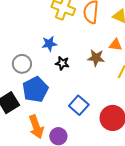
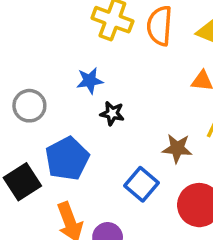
brown star: (96, 58) -> (177, 148), moved
gray circle: (22, 64) -> (29, 106), moved

